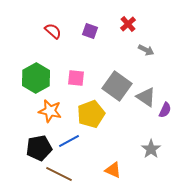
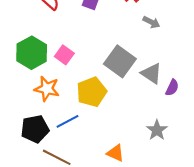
pink square: (76, 78) -> (64, 55), moved, turned 30

